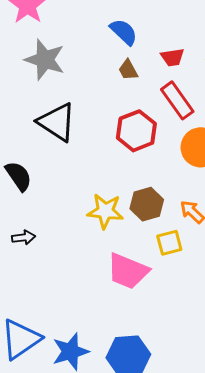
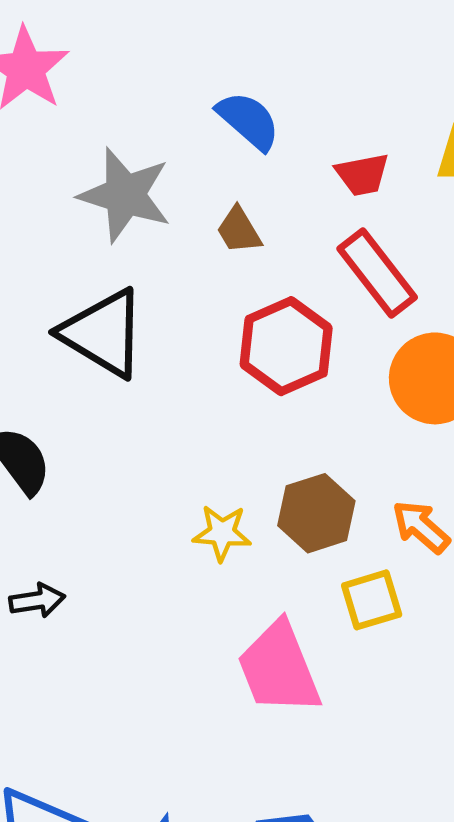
gray star: (45, 60) -> (125, 195), moved
brown trapezoid: (128, 70) -> (239, 230), moved
yellow star: (105, 211) -> (222, 533), size x0.7
pink trapezoid: (128, 271) -> (279, 668), turned 48

